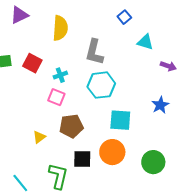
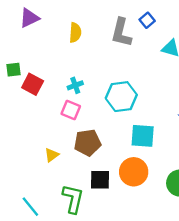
yellow semicircle: (60, 28) -> (75, 33), size x0.7
gray L-shape: (94, 52) -> (121, 33), moved
red square: (32, 63) -> (33, 84), moved

